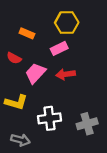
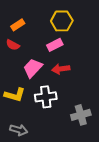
orange rectangle: (27, 33) -> (18, 25), moved, turned -56
red semicircle: (14, 58) -> (13, 45), moved
white cross: (49, 118) -> (46, 97), moved

